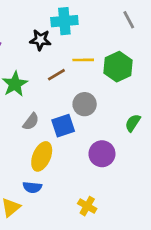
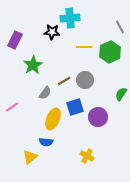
gray line: (129, 20) -> (120, 27), moved
brown line: (56, 75) -> (64, 81), moved
blue square: (63, 126) -> (75, 107), moved

